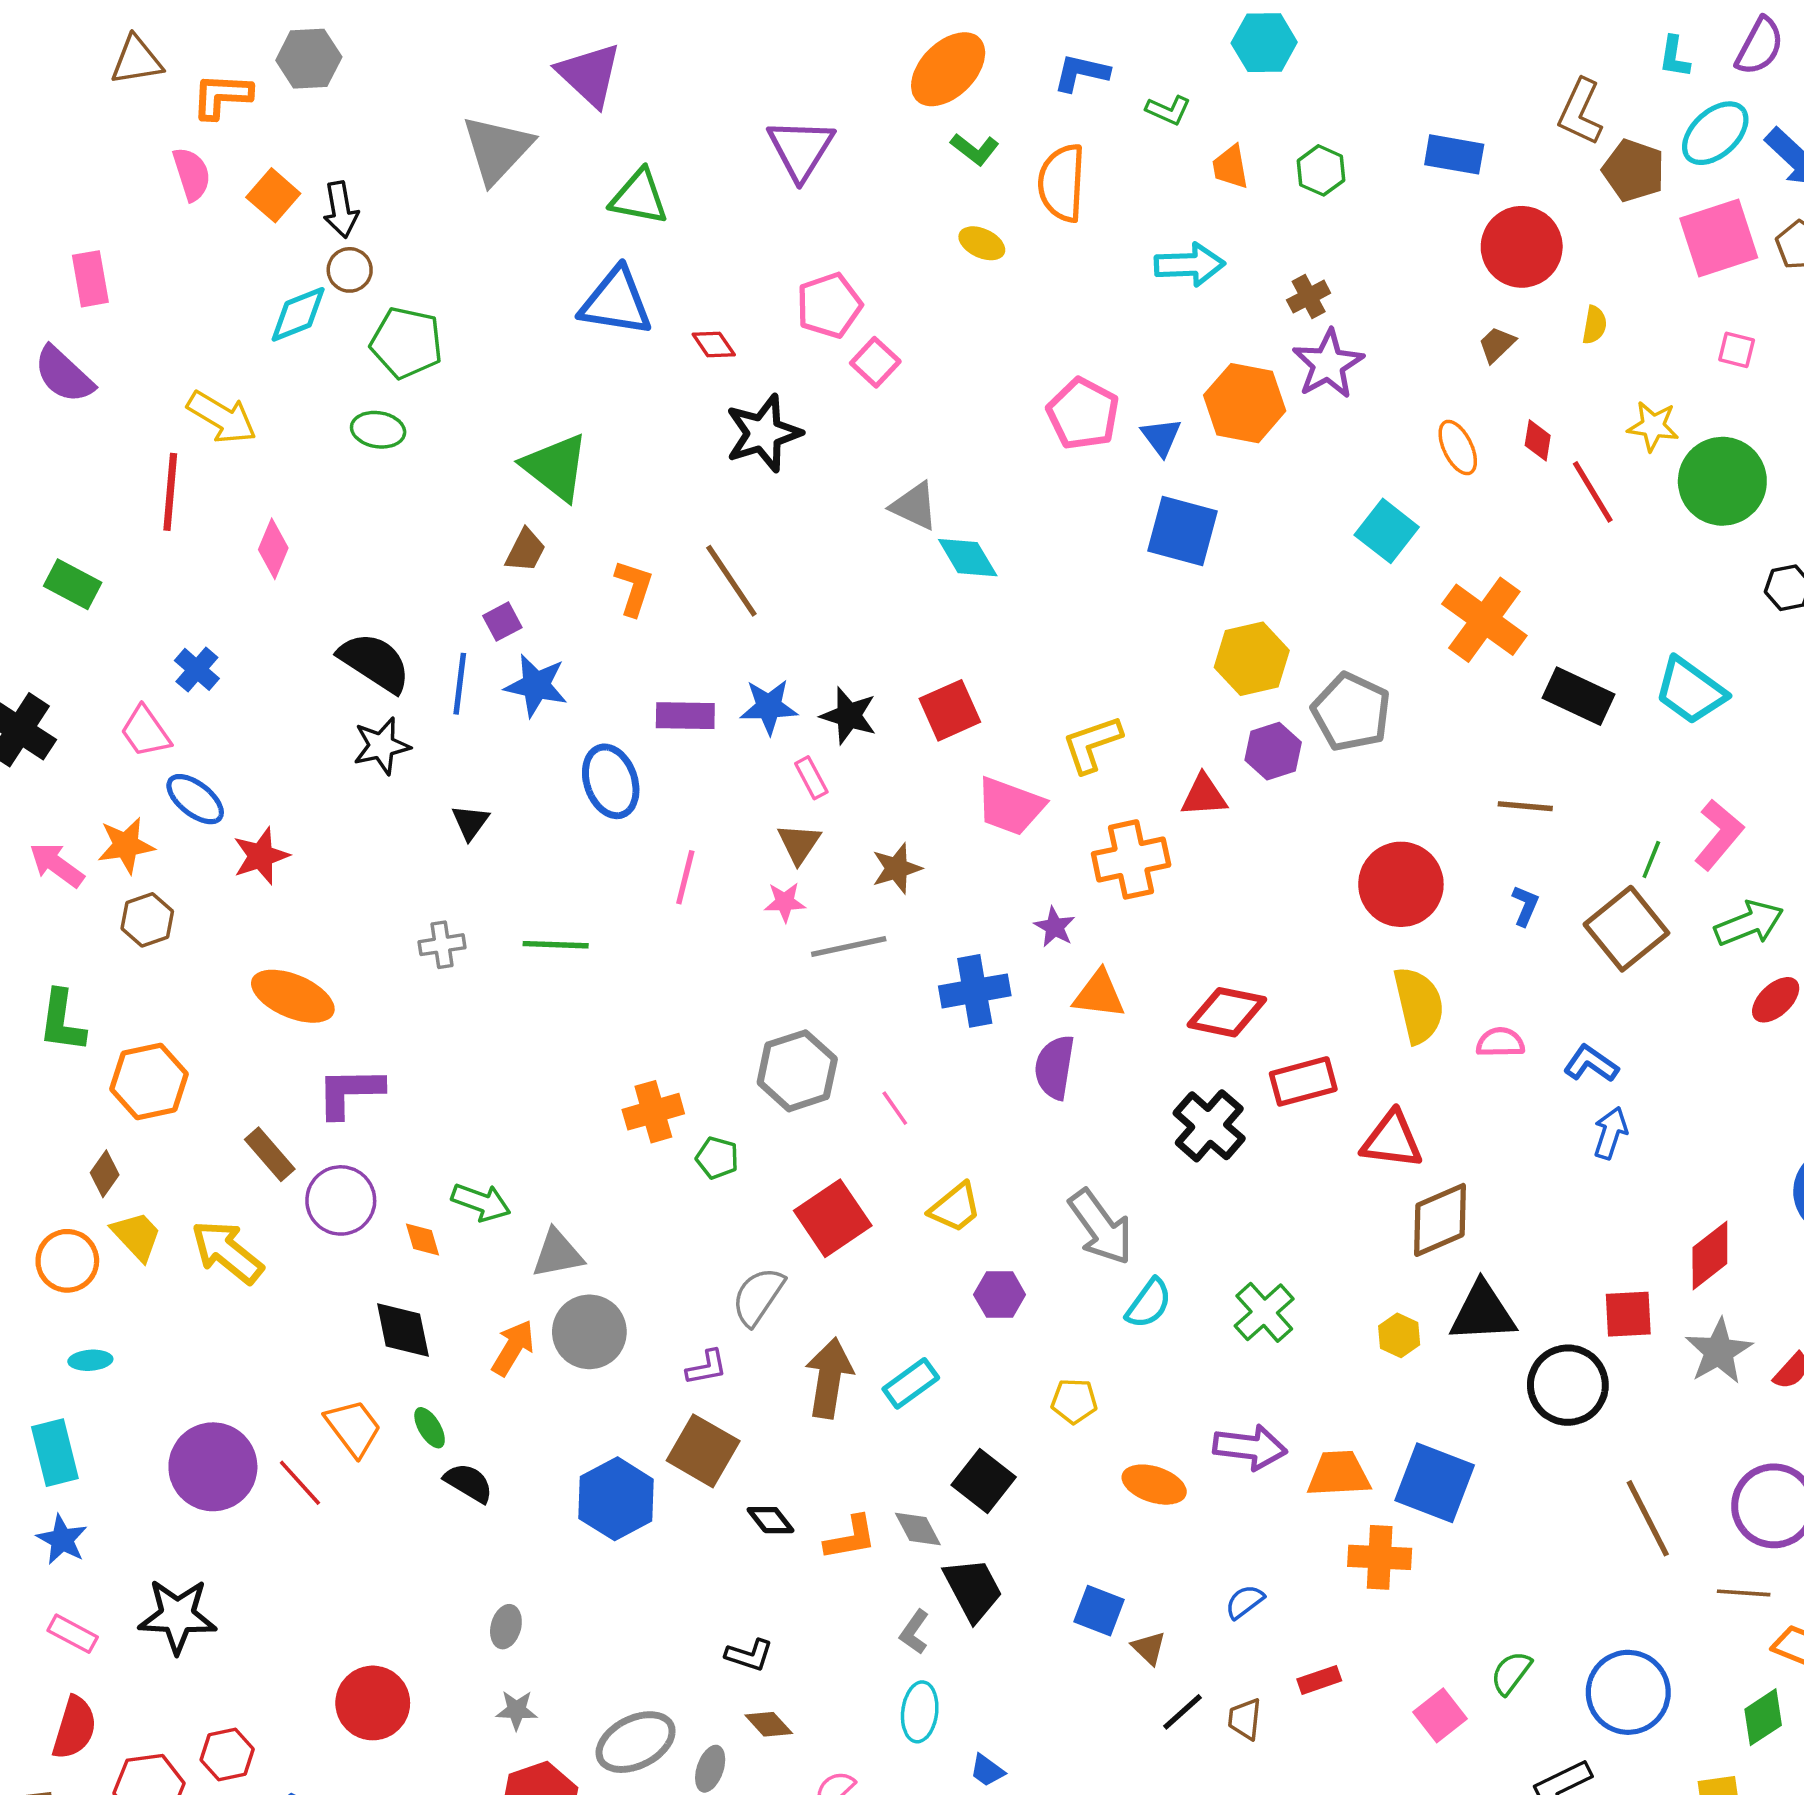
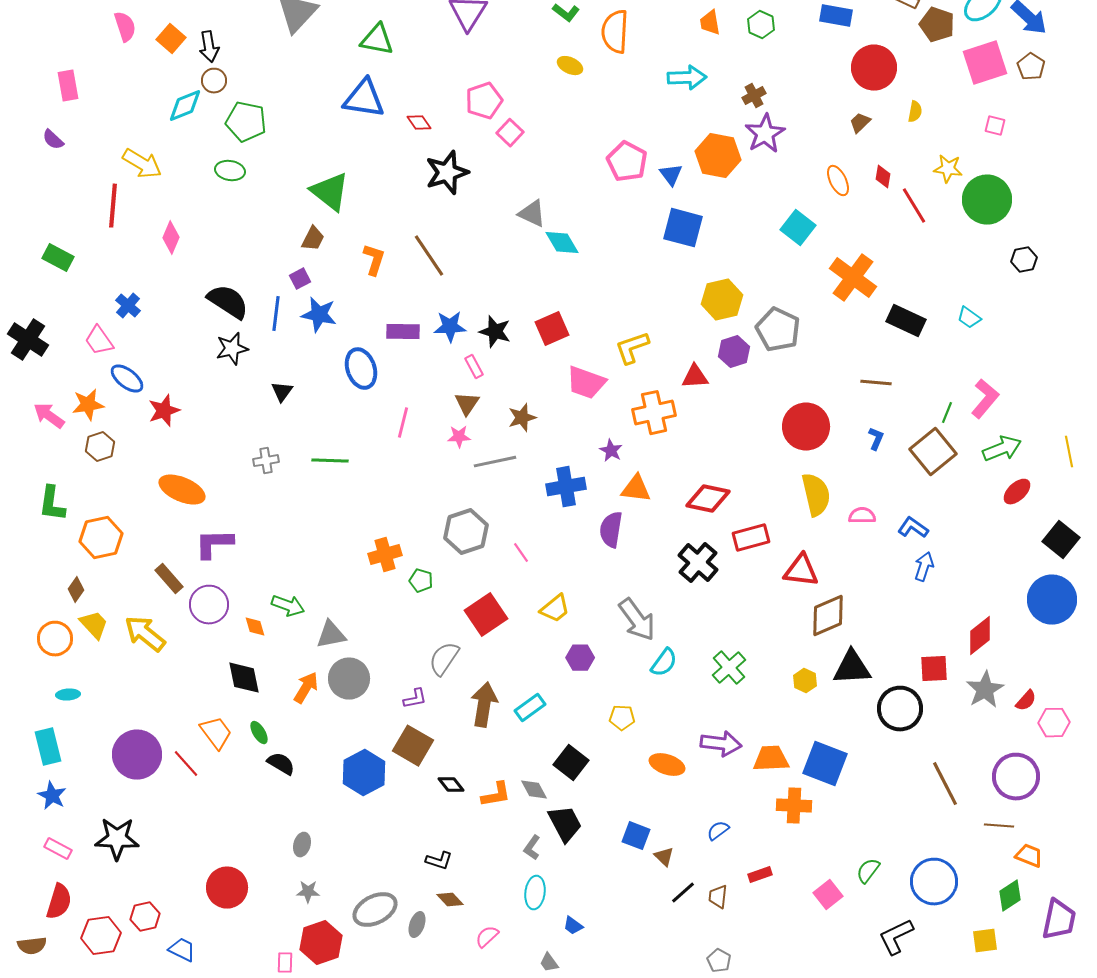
purple semicircle: (64, 375) -> (53, 140), size x0.6
cyan trapezoid: (1690, 691) -> (969, 318), size x0.6

